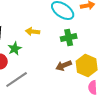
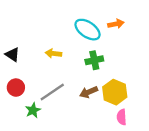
green star: (15, 49) -> (33, 110), moved
gray line: (17, 80) -> (52, 92), moved

